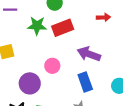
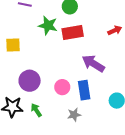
red arrow: (103, 17) -> (115, 30), turned -32
pink circle: (52, 66) -> (62, 87), moved

